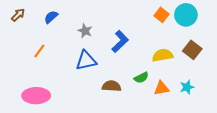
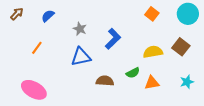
cyan circle: (186, 15) -> (188, 14), moved
cyan star: (187, 87) -> (187, 82), moved
pink ellipse: (36, 96) -> (34, 90), turned 30

